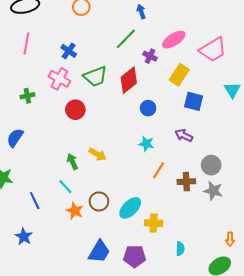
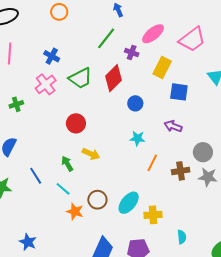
pink cross: (59, 79) -> (46, 84), turned 30
red circle: (75, 110) -> (76, 123), moved
blue line: (35, 201) -> (36, 176), moved

